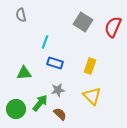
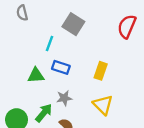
gray square: (83, 22) -> (73, 24), moved
green triangle: (24, 73) -> (36, 75), moved

